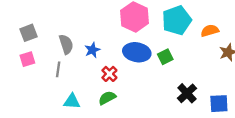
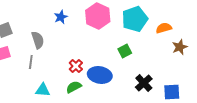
blue star: (92, 50) -> (61, 17), moved
blue ellipse: (137, 52) -> (100, 75), moved

